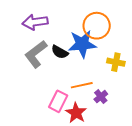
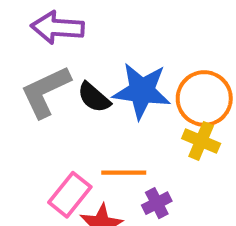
orange circle: (97, 26) -> (204, 98), moved

